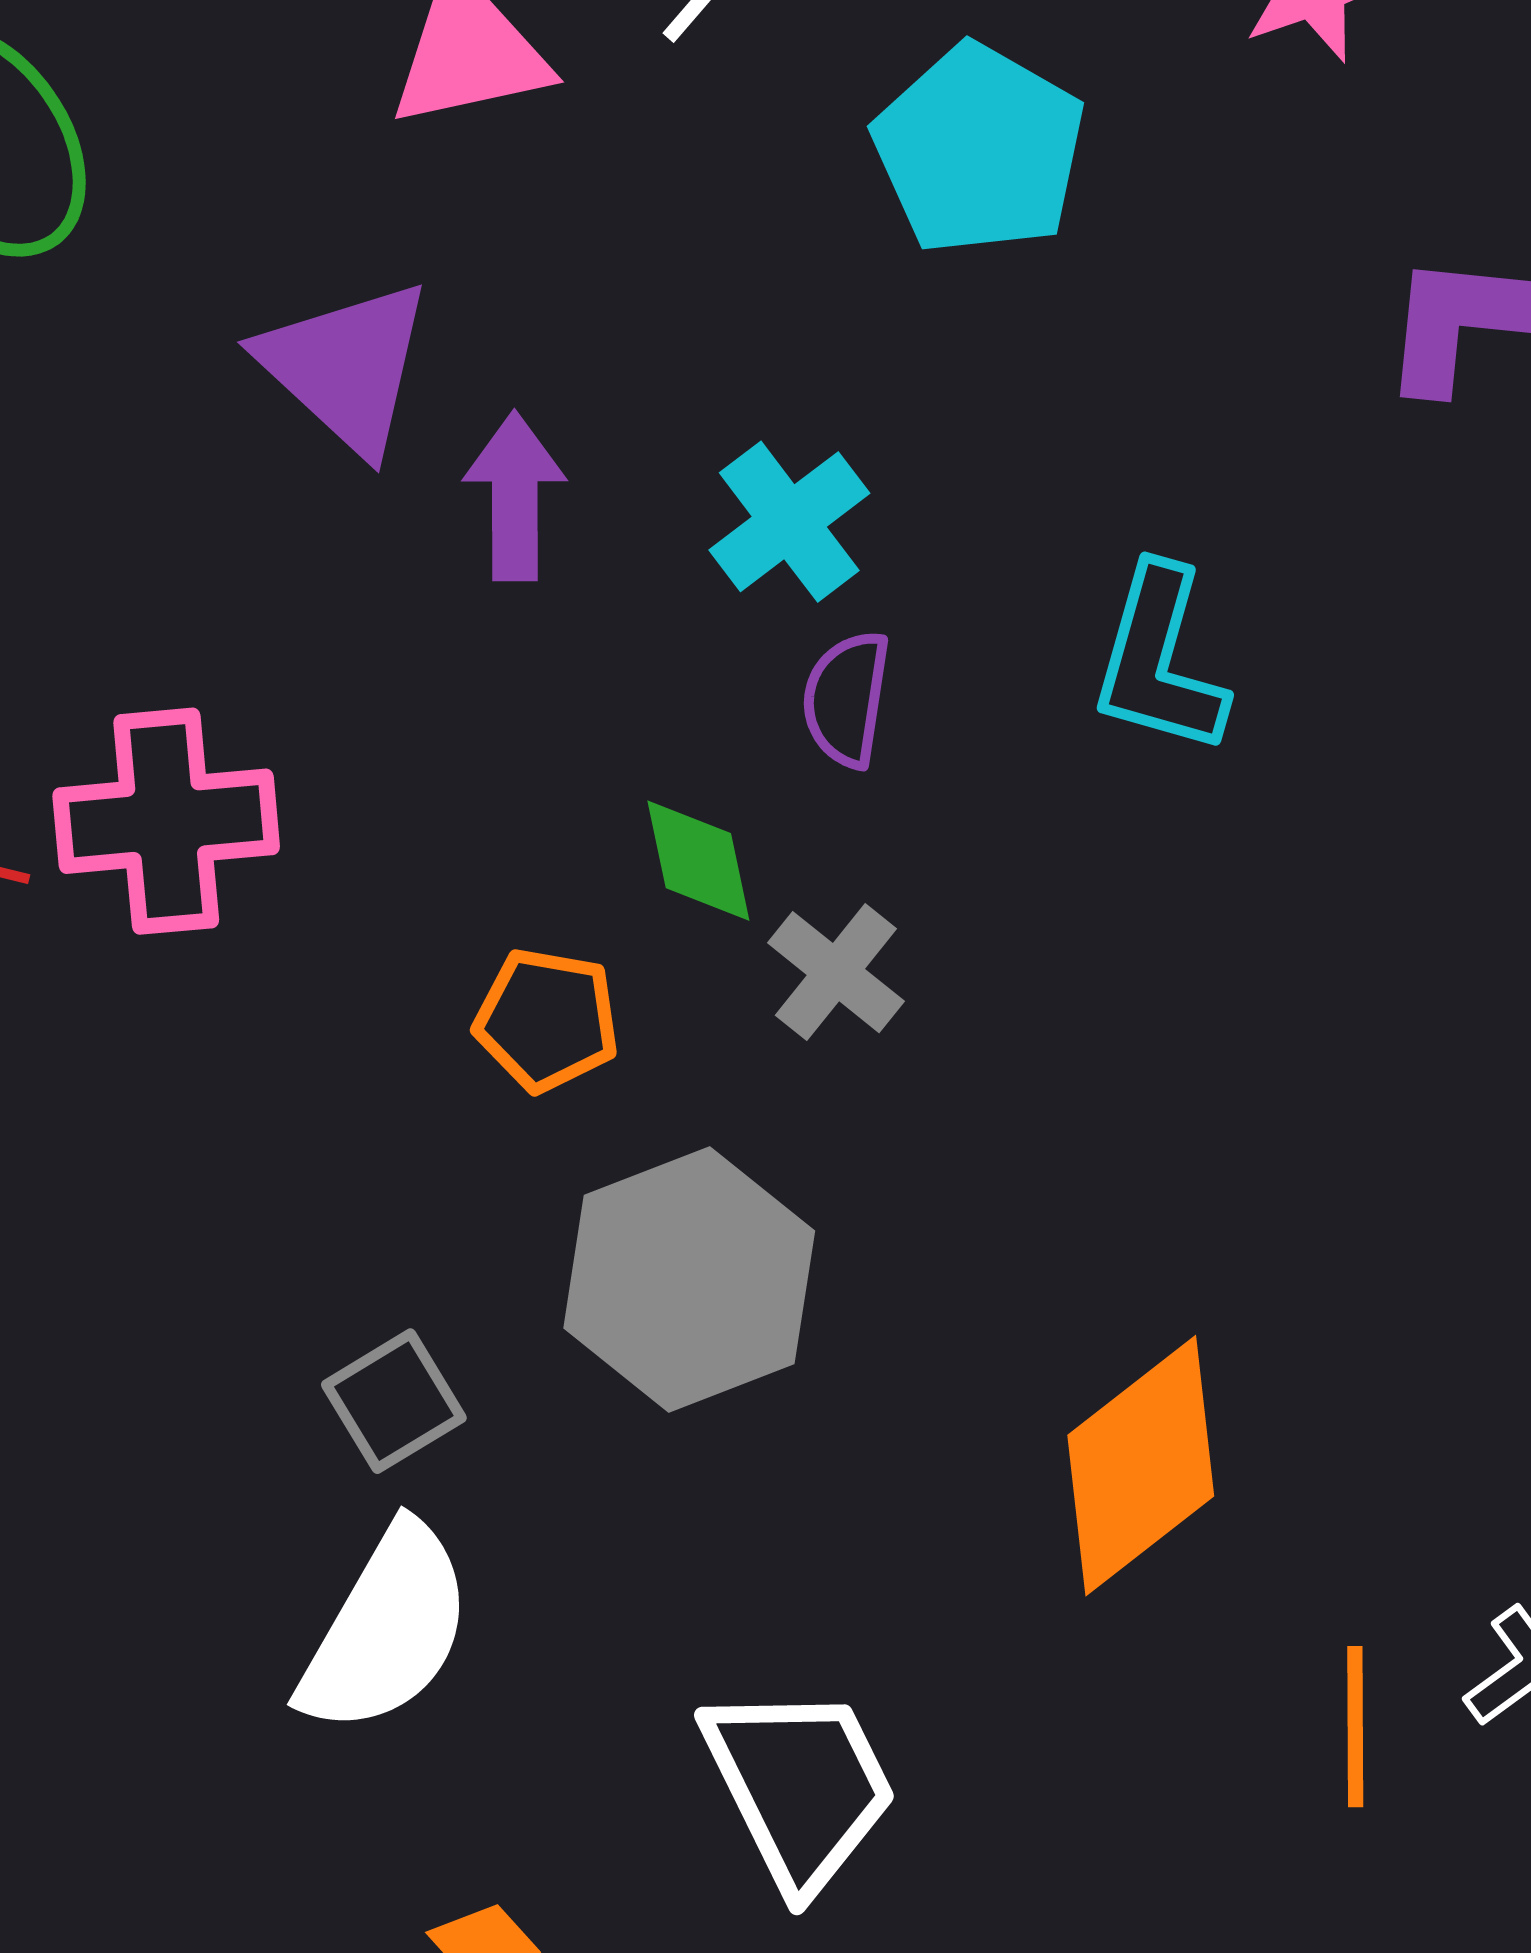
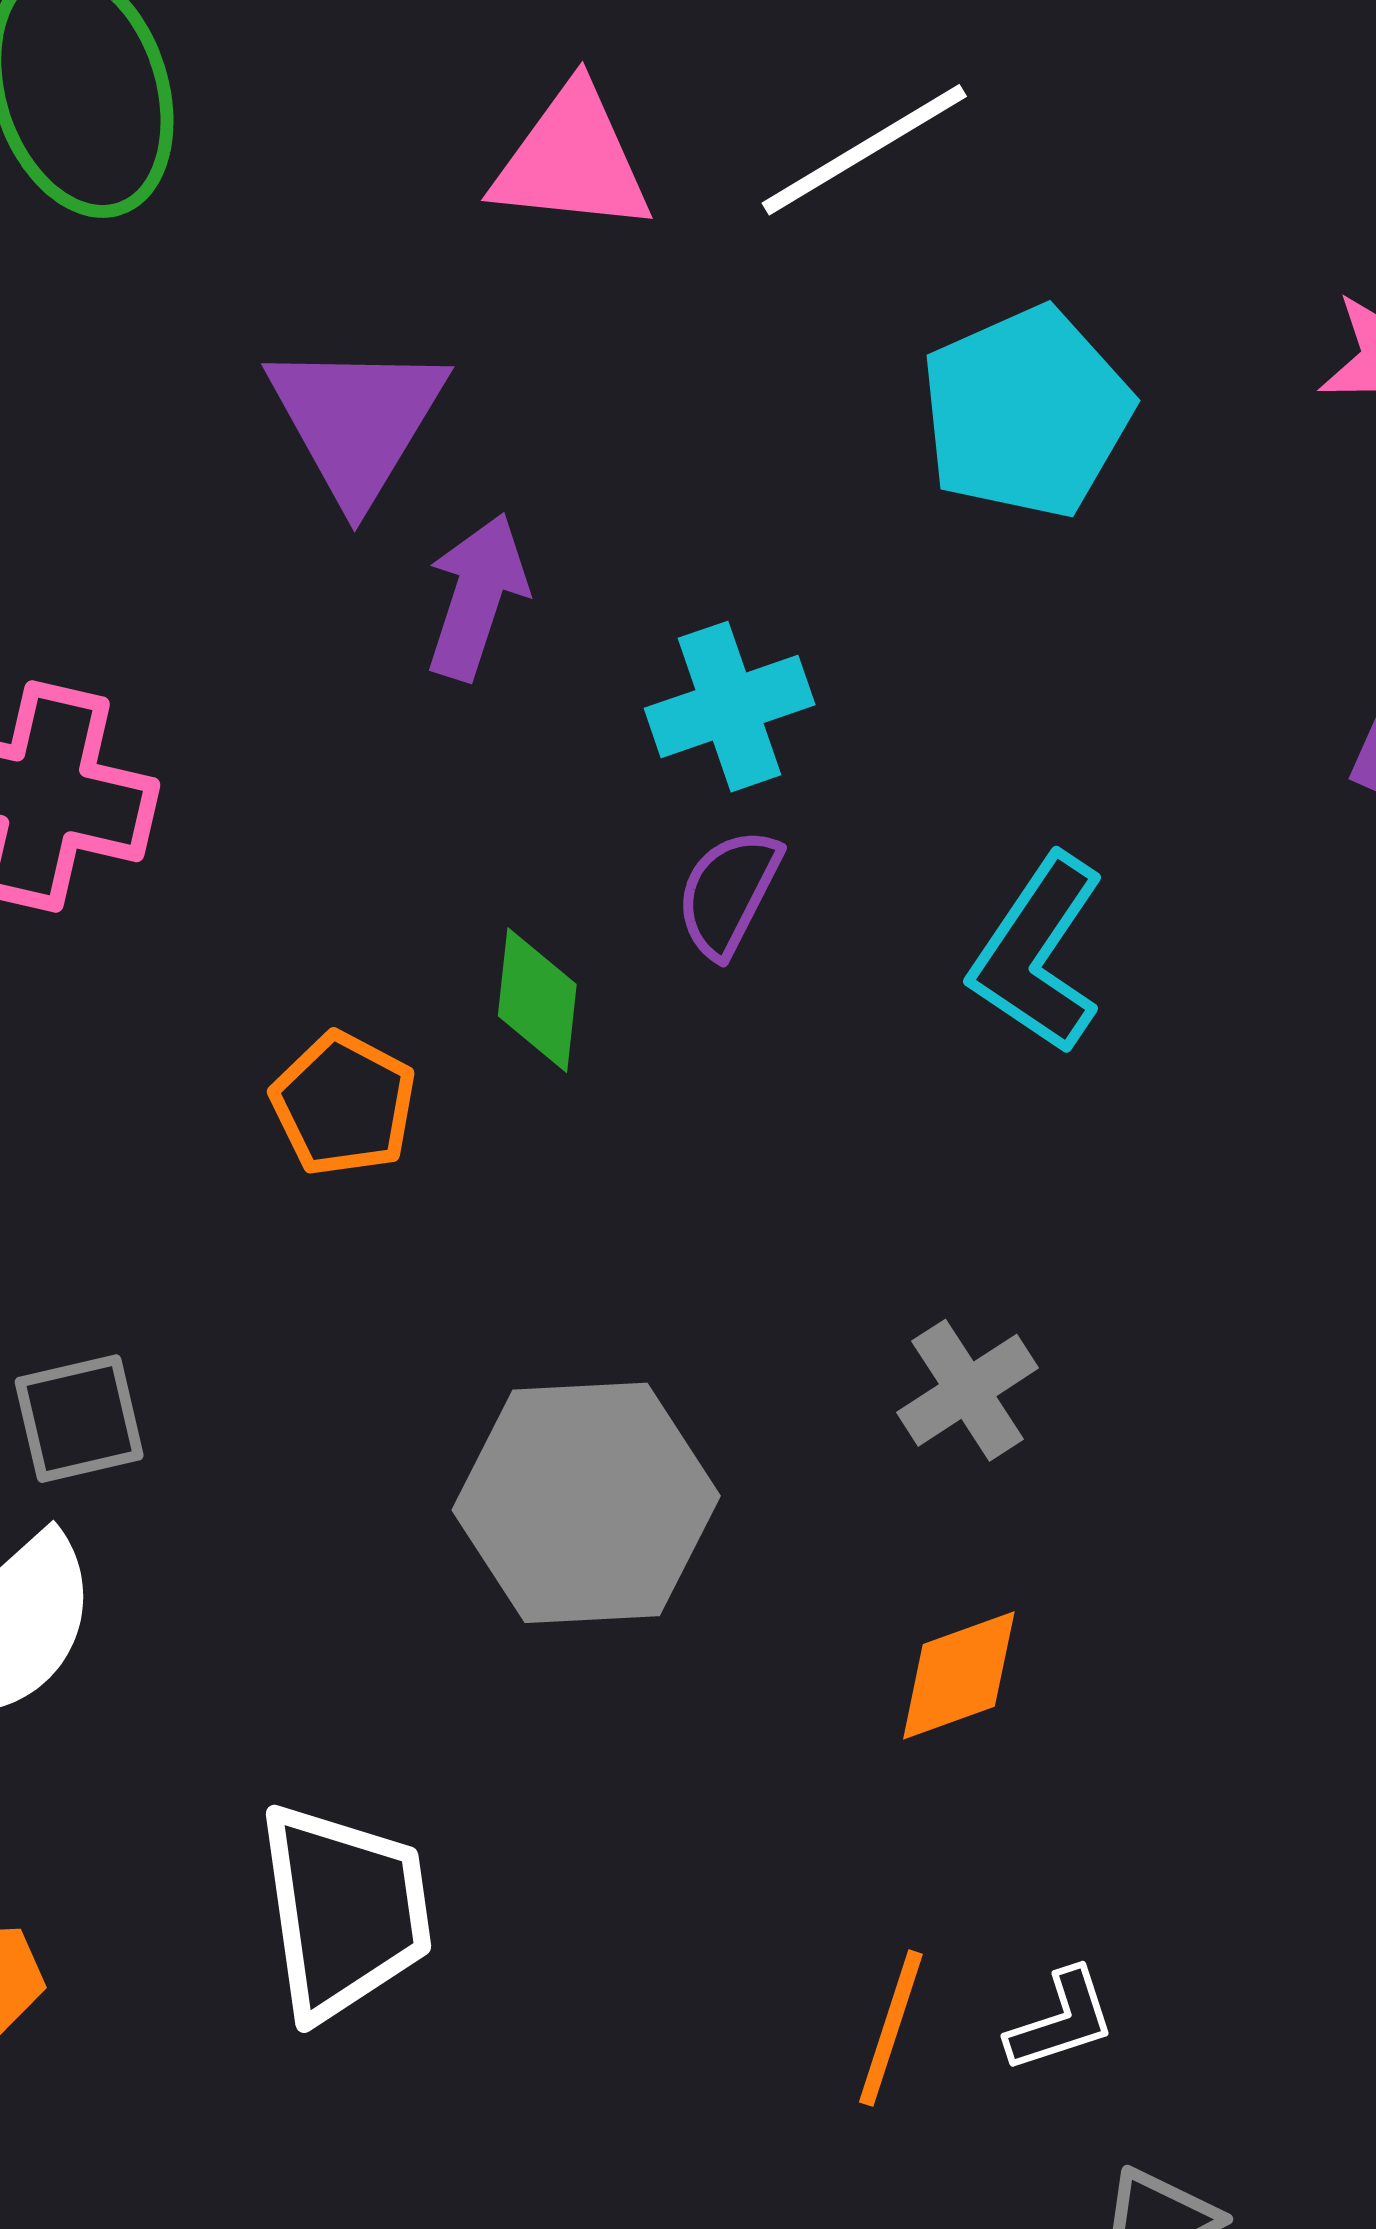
gray cross: (836, 972) -> (968, 1390), moved
gray hexagon: (689, 1279) -> (586, 1503), moved
orange diamond: (1141, 1466) -> (959, 1675), moved, size x0.6

